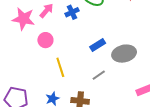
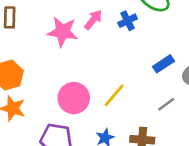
pink circle: (45, 40) -> (74, 98), moved, size x1.5
yellow line: (60, 67) -> (114, 95), turned 60

